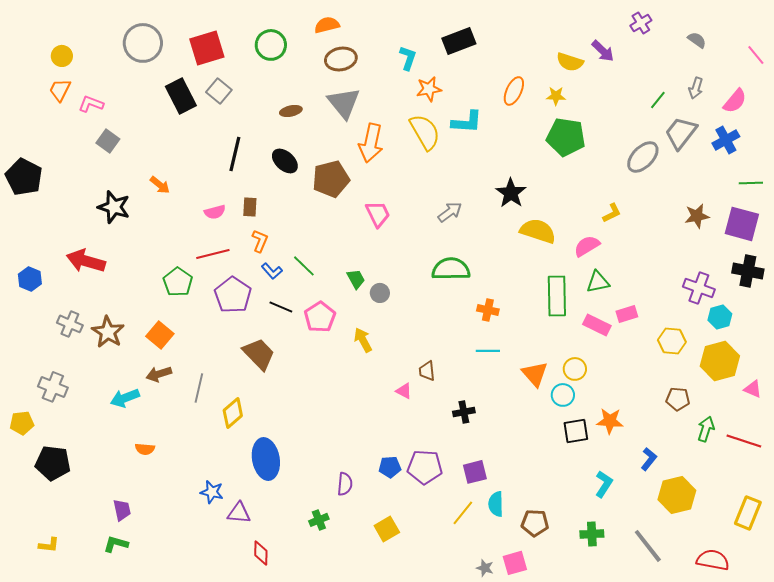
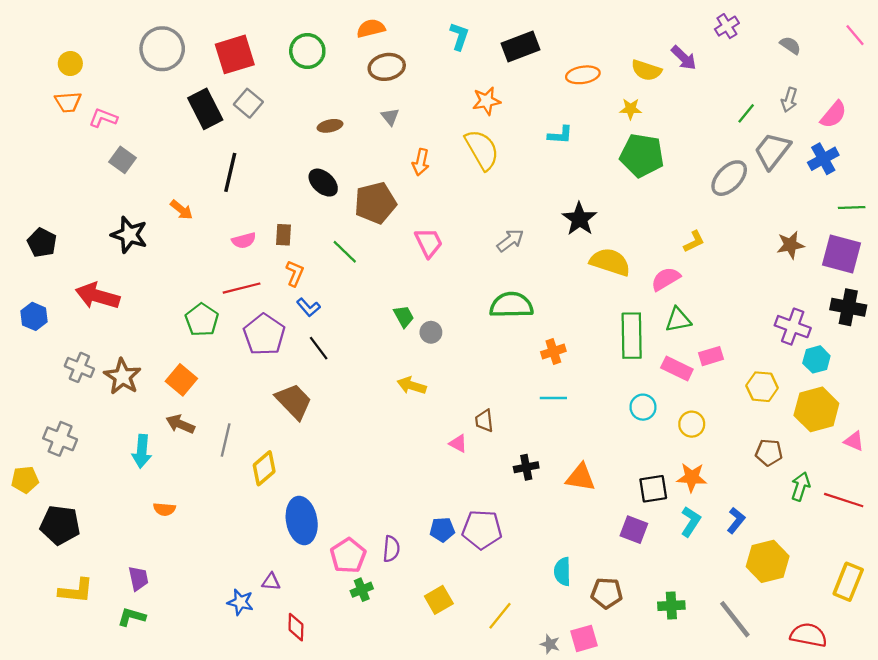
pink line: (756, 55) -> (855, 35), moved
cyan L-shape: (408, 58) -> (459, 36), moved
orange trapezoid: (60, 90) -> (68, 102), turned -120
orange ellipse: (514, 91) -> (583, 75), moved, turned 56
gray triangle: (344, 103) -> (390, 117), size x0.5
cyan L-shape: (467, 122) -> (560, 135), moved, size x0.7
orange arrow: (371, 143) -> (421, 162), size x0.6
black line: (235, 154) -> (230, 172), moved
black pentagon: (24, 177) -> (42, 243), moved, size x0.7
green line: (304, 266) -> (345, 252), moved
black line: (281, 307) -> (319, 348), turned 30
orange cross: (488, 310) -> (553, 352), turned -30
pink pentagon: (320, 317) -> (348, 556), moved
yellow arrow: (363, 340) -> (412, 386), turned -45
yellow circle: (575, 369) -> (692, 424), moved
brown arrow: (159, 374) -> (180, 424), turned 40
orange triangle: (535, 374) -> (581, 477), moved, turned -40
cyan circle: (563, 395) -> (643, 407), moved
cyan arrow: (125, 398) -> (142, 451), turned -64
purple square: (475, 472) -> (634, 530), moved, turned 35
cyan L-shape: (604, 484) -> (691, 522), moved
blue star: (212, 492) -> (240, 602), moved
purple triangle: (239, 513) -> (271, 582), size x0.7
yellow line: (463, 513) -> (500, 616), moved
yellow L-shape: (49, 545) -> (76, 591), moved, size x1.5

